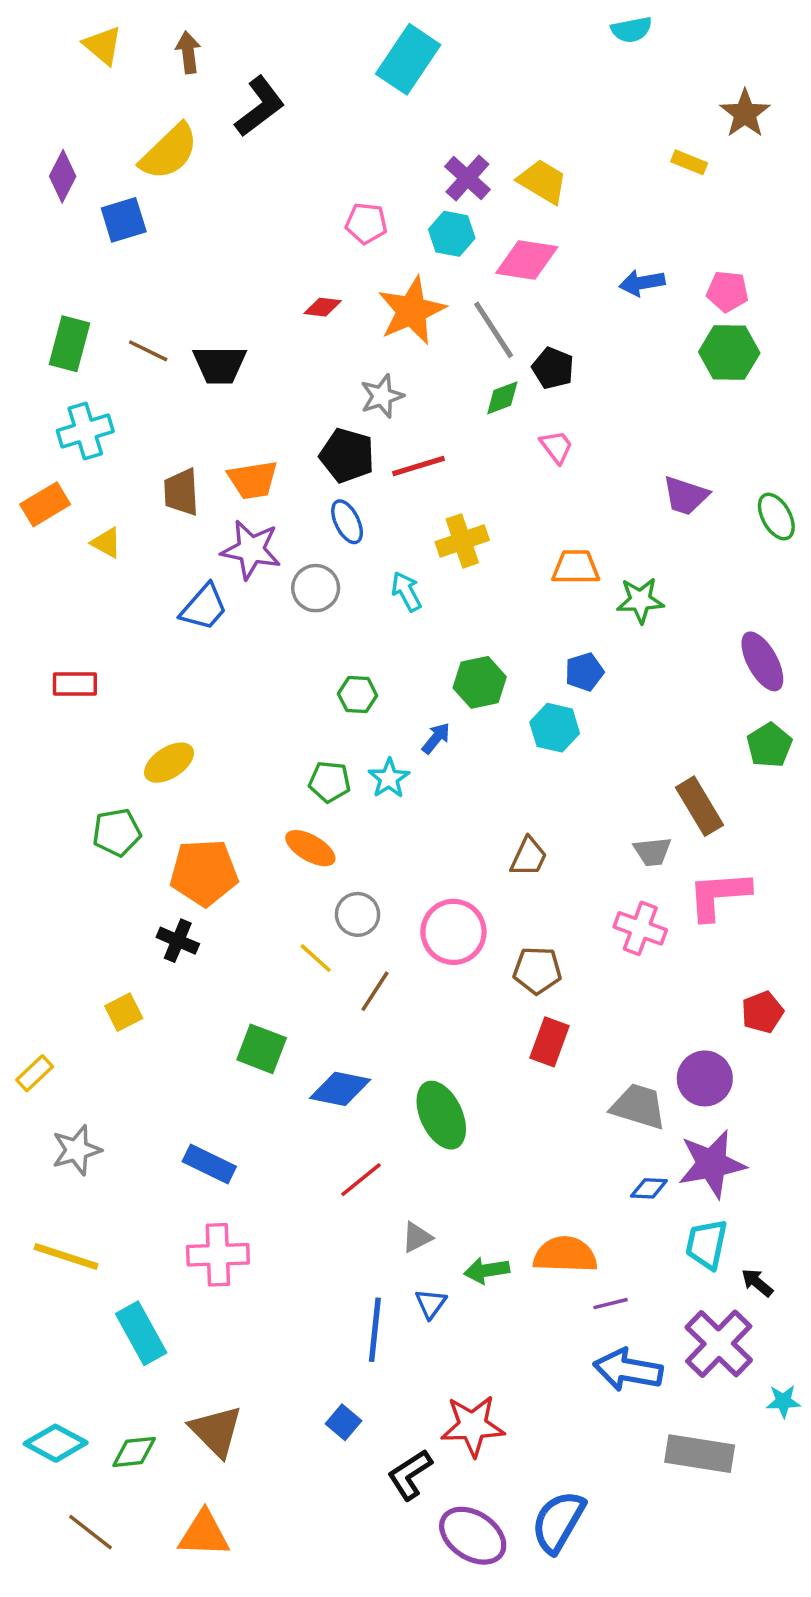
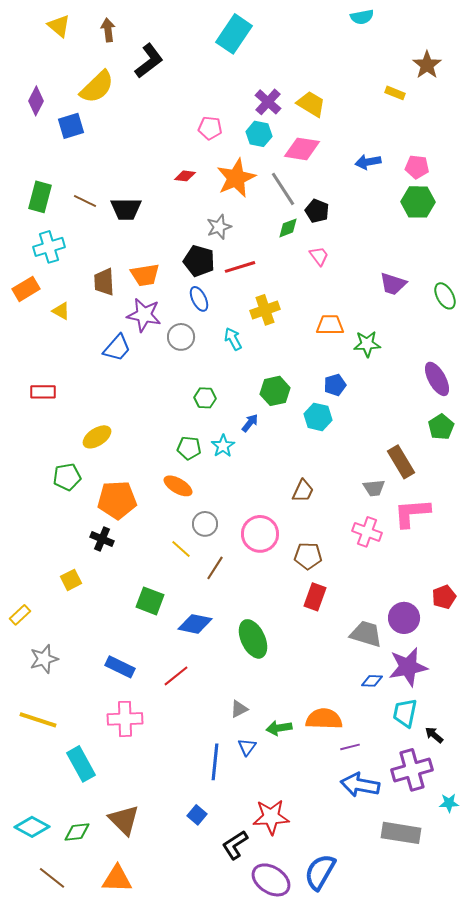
red pentagon: (762, 1012) -> (444, 597), moved
red line: (361, 1180) -> (176, 676), moved
purple cross: (719, 1344) -> (412, 770), turned 30

